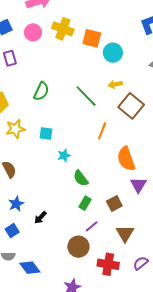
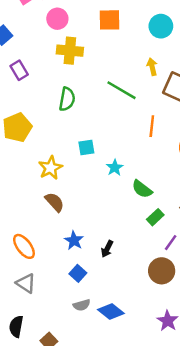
yellow cross: (63, 29) -> (70, 51), moved
pink circle: (33, 32) -> (57, 19), moved
cyan circle: (113, 53) -> (161, 26), moved
yellow arrow: (115, 84) -> (152, 67), turned 104
yellow star: (15, 129) -> (50, 168), moved
green rectangle: (85, 203) -> (155, 217), turned 32

